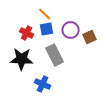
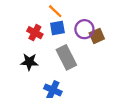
brown square: (90, 37) -> (97, 36), moved
black star: (22, 59) -> (29, 62), size x0.7

